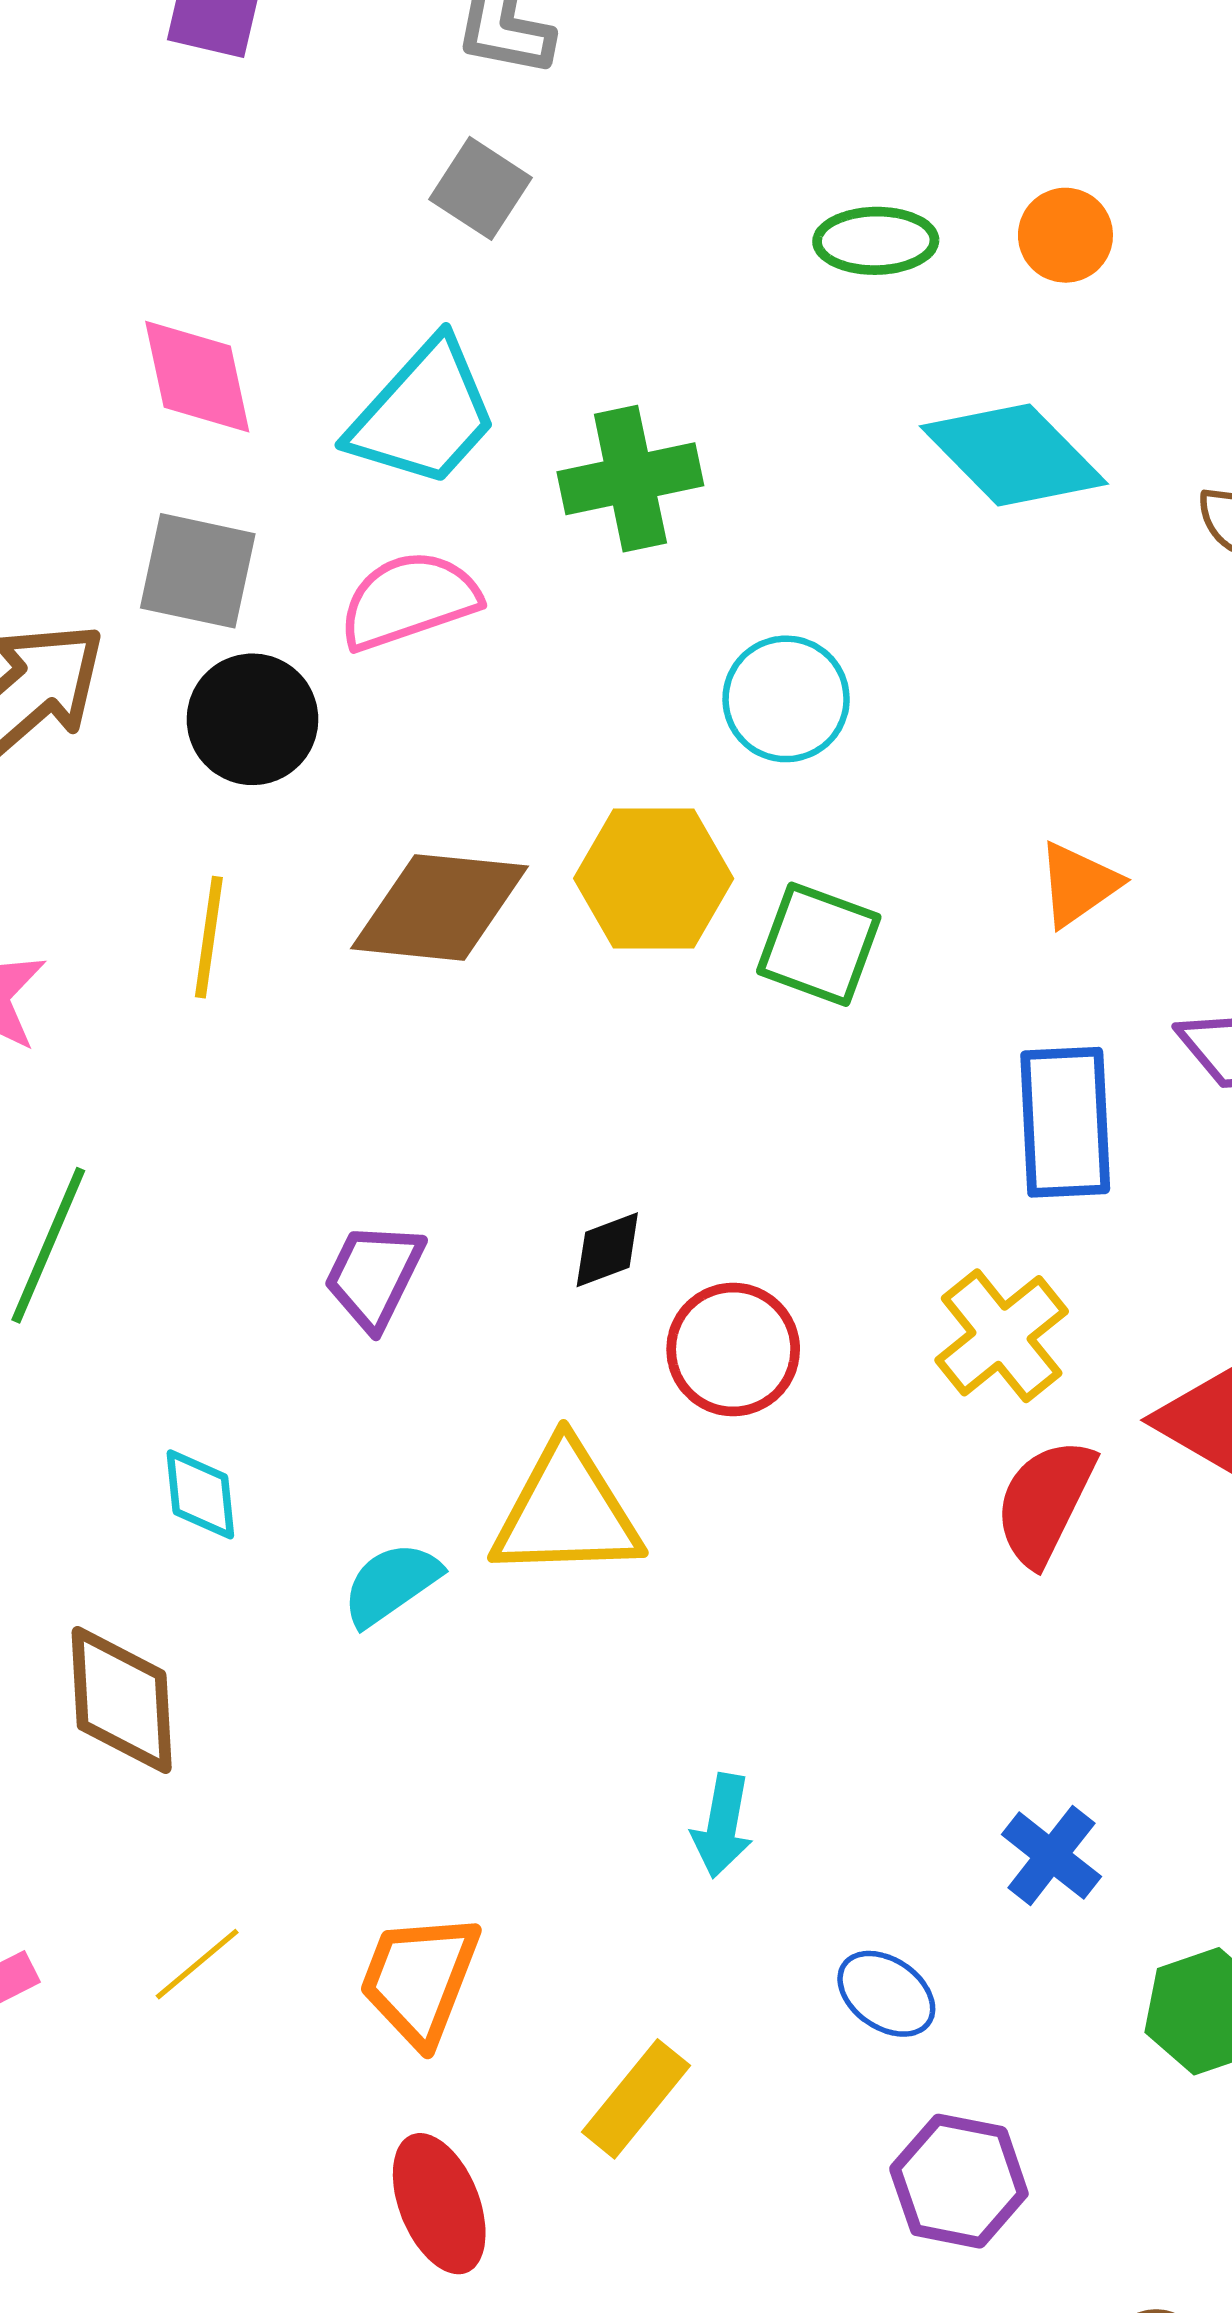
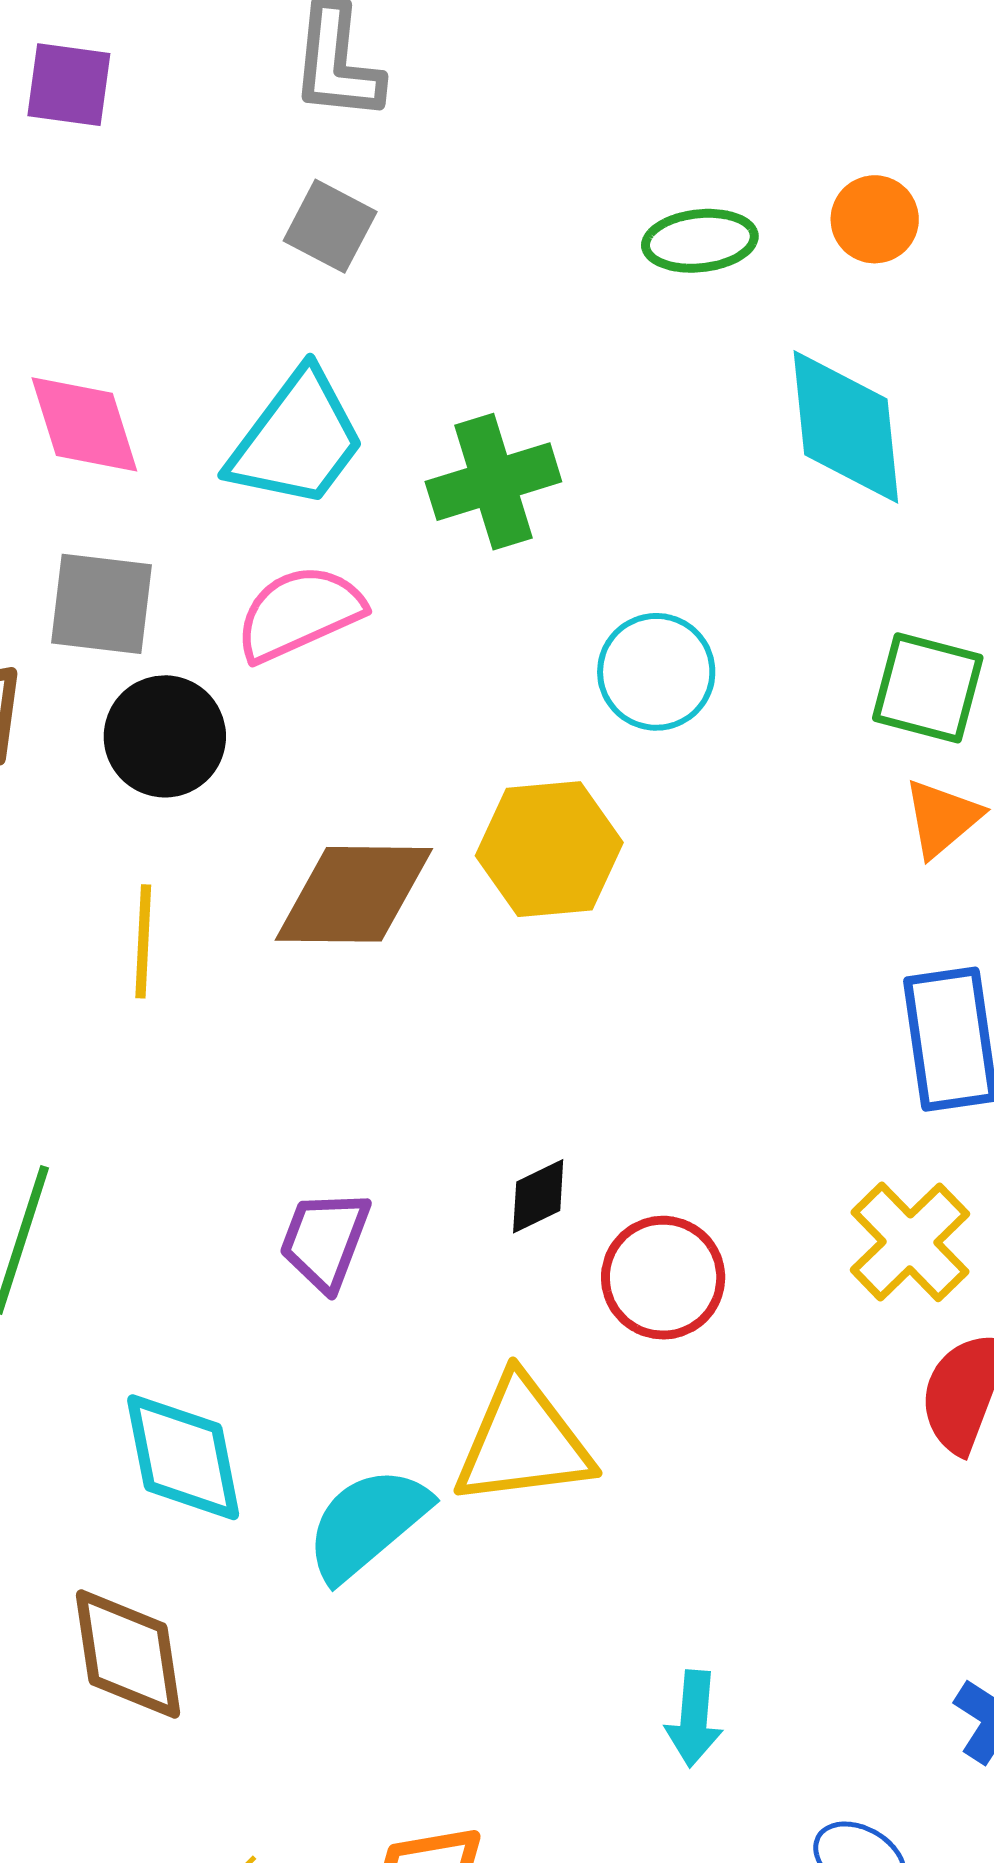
cyan diamond: (1014, 455) -> (846, 427), turned 44
green square: (819, 944) -> (928, 688), moved
cyan diamond: (200, 1494) -> (183, 1457), size x1.6
cyan semicircle: (391, 1584) -> (367, 1524), size x1.4

